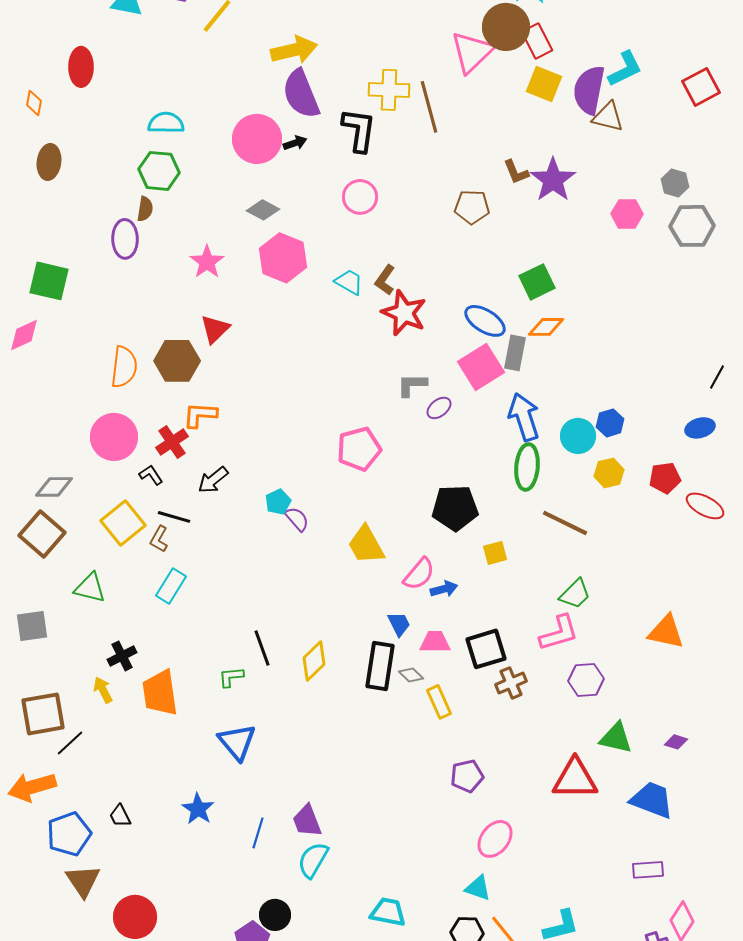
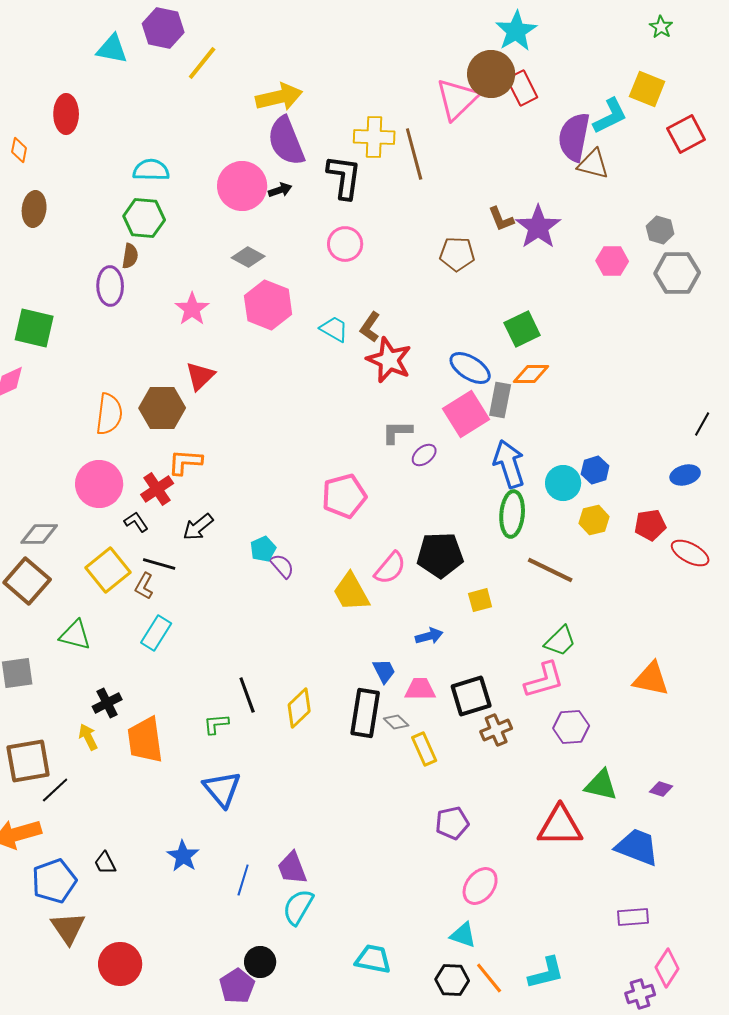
yellow square: (544, 84) -> (647, 89), moved
pink semicircle: (419, 574) -> (390, 568), moved

